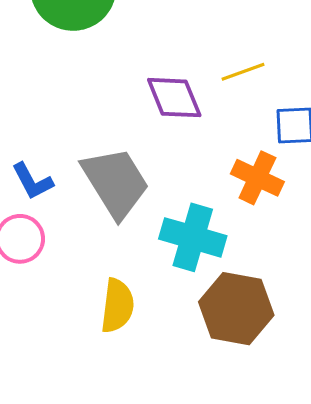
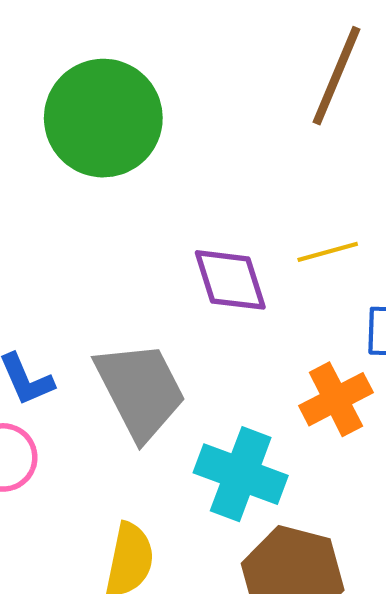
orange cross: (257, 178) -> (336, 399), turned 33

